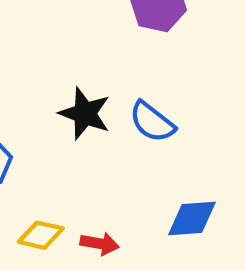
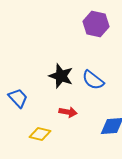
red arrow: (100, 244) -> (68, 112), moved

